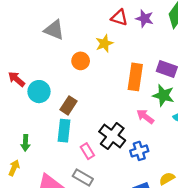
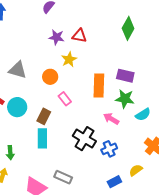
purple star: (145, 19) -> (56, 37), moved
gray triangle: (54, 30) -> (18, 70), moved
pink rectangle: (87, 151) -> (65, 99), moved

